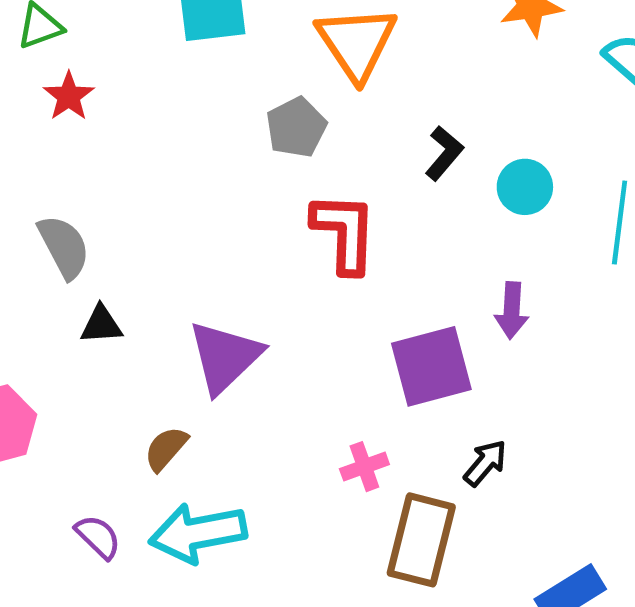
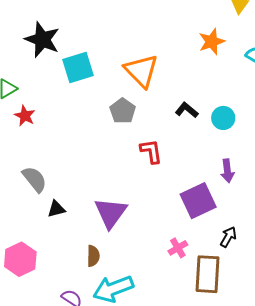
black L-shape: (444, 153) -> (187, 110), turned -80
red L-shape: (344, 233) -> (151, 151), size x0.7
brown semicircle: (166, 449) -> (93, 256), turned 150

